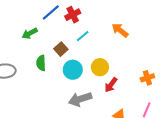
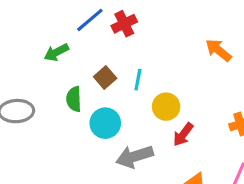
orange arrow: (120, 30) -> (218, 50), moved
cyan line: (83, 36) -> (138, 80), moved, turned -40
cyan circle: (73, 70) -> (105, 123), moved

